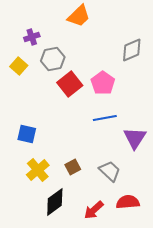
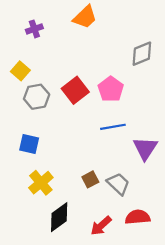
purple cross: (32, 37) -> (34, 29), moved
gray hexagon: (53, 59) -> (37, 97), moved
brown square: (73, 167) -> (90, 179), moved

